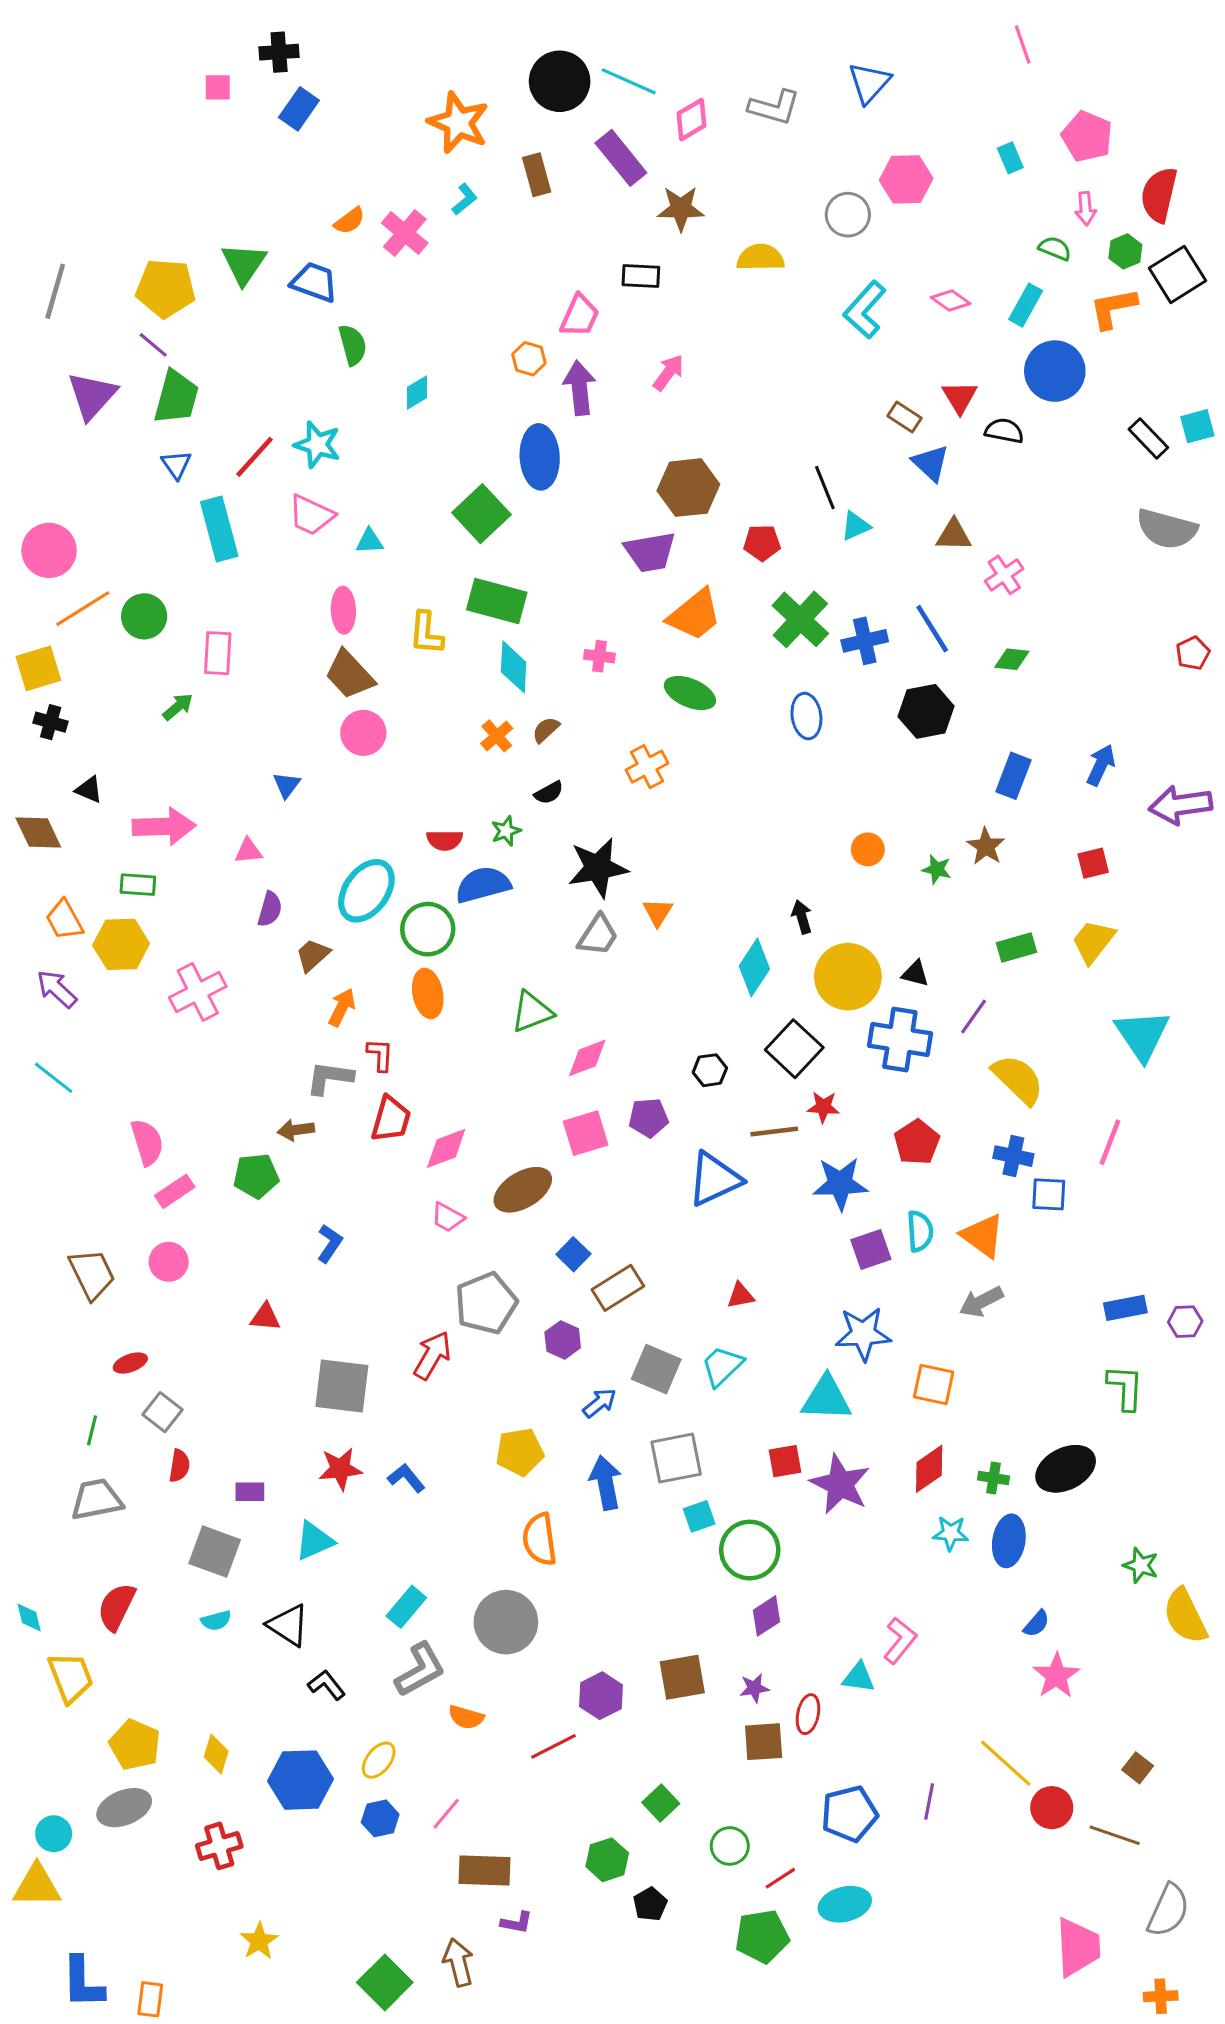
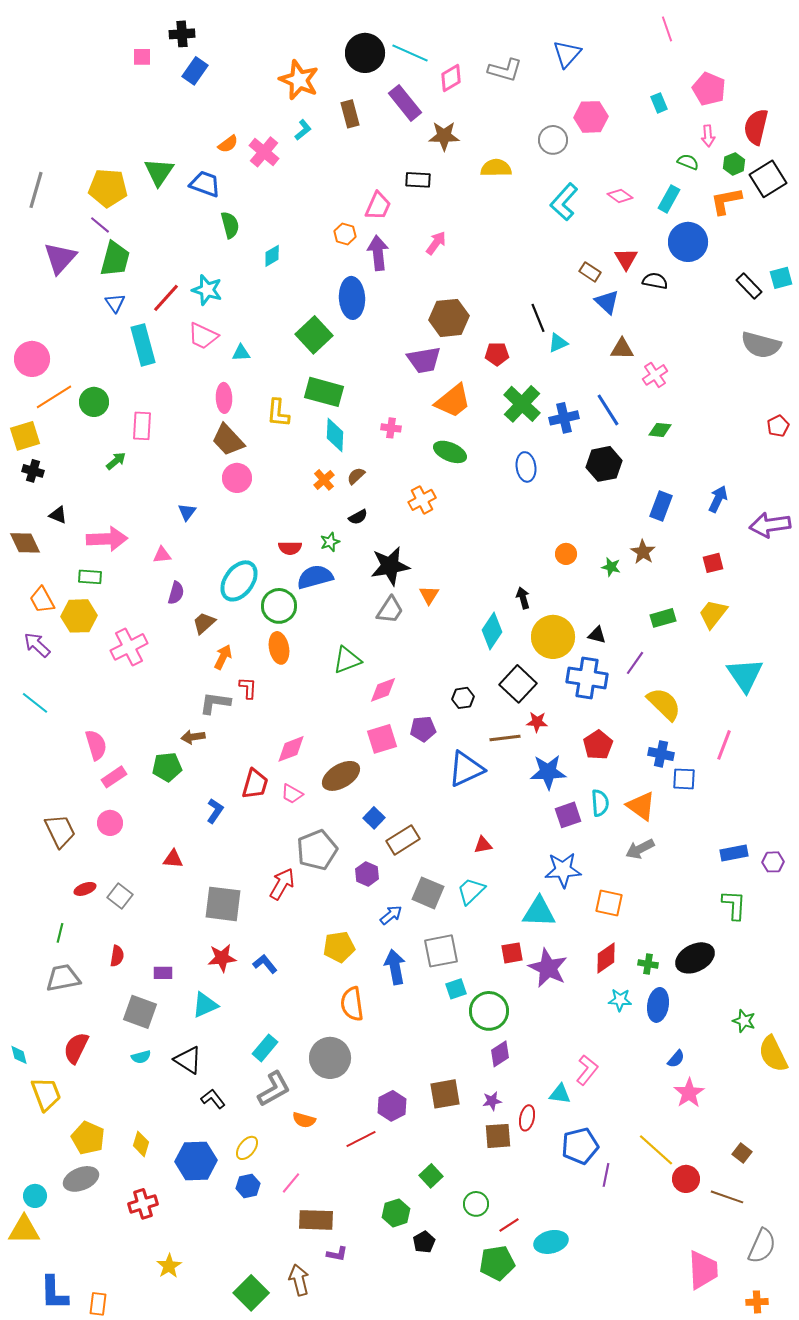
red trapezoid: (391, 1119) -> (255, 784), moved
gray square: (163, 1412) -> (120, 896), moved
blue pentagon: (849, 1814) -> (580, 1146), moved

